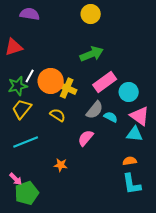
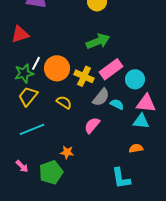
yellow cross: (67, 88) -> (84, 76), moved
pink triangle: (140, 116) -> (146, 103), turned -30
cyan L-shape: (132, 184) -> (121, 178), moved
green pentagon: (27, 193) -> (51, 172), moved

